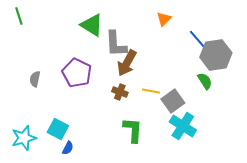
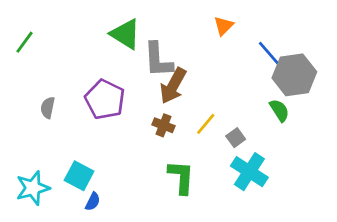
green line: (19, 16) -> (25, 42), moved, turned 54
yellow line: (151, 91) -> (206, 124), turned -60
gray square: (173, 101) -> (236, 138), size x0.6

